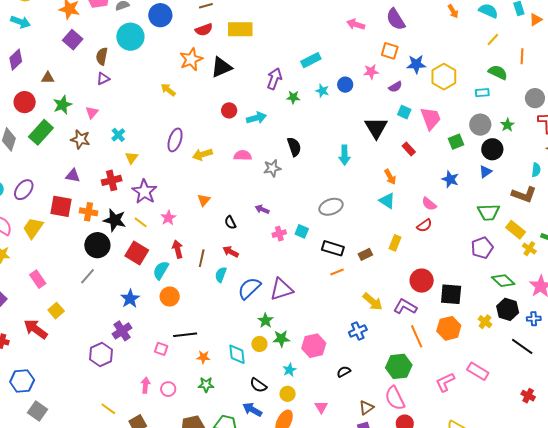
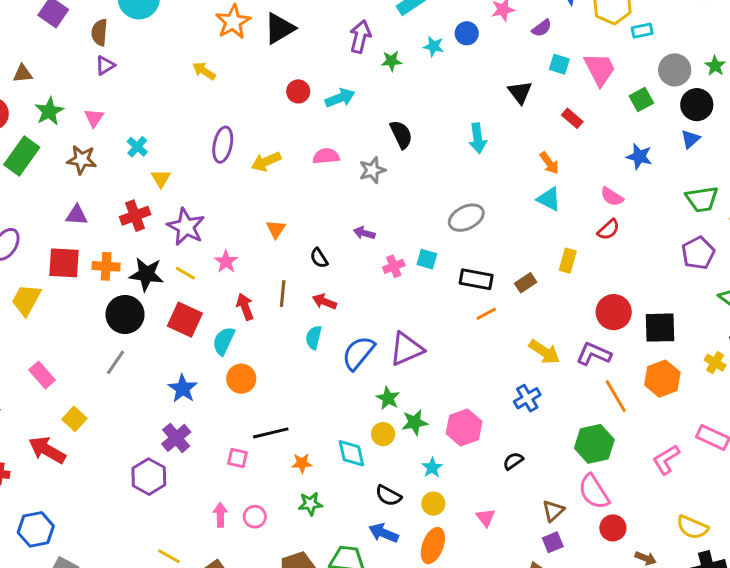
cyan rectangle: (482, 93) -> (642, 31), moved
black triangle: (376, 128) -> (520, 92), size x0.7
brown line: (202, 258) -> (283, 294), moved

